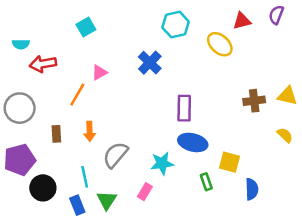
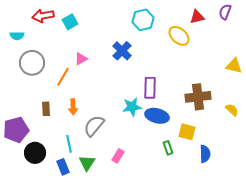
red arrow: (43, 64) -> (43, 16), moved
yellow triangle: (287, 96) -> (234, 66), moved
brown cross: (254, 101) -> (198, 97), moved, size x1.4
gray circle: (20, 108) -> (32, 63), moved
cyan star: (162, 163) -> (132, 107), moved

